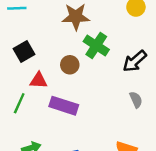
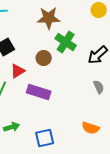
red triangle: (38, 80) -> (18, 71), turned -35

